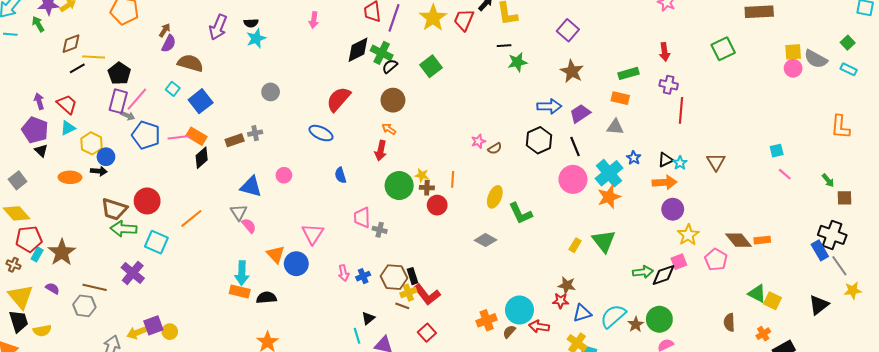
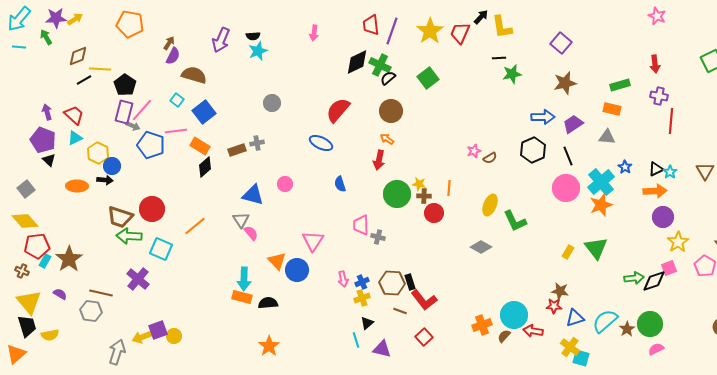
brown star: (572, 71) -> (565, 83), turned 30
pink line: (179, 137) -> (176, 131), moved
yellow cross: (408, 293) -> (362, 298), moved

